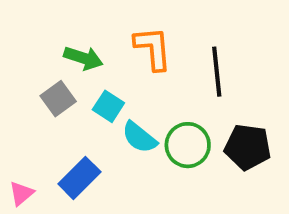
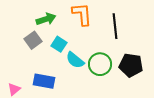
green arrow: (83, 58) -> (46, 19), turned -36
blue rectangle: (79, 178) -> (44, 81), turned 55

